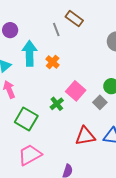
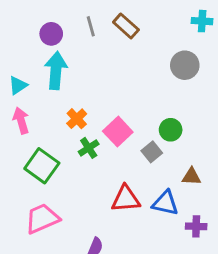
gray line: (56, 29) -> (91, 26), moved
purple circle: (10, 30) -> (51, 34), moved
orange cross: (53, 62) -> (77, 119), moved

